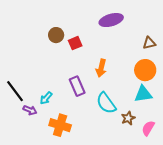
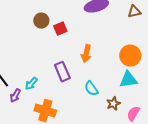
brown triangle: (149, 43) -> (134, 12), moved
cyan semicircle: (106, 103) -> (91, 89), size x0.7
purple arrow: (30, 110) -> (15, 96), turned 96

